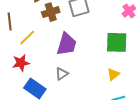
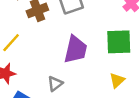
purple trapezoid: (67, 44) -> (76, 49), moved

